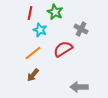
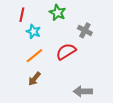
red line: (30, 13) -> (22, 15), moved
cyan star: (40, 30) -> (33, 32), moved

